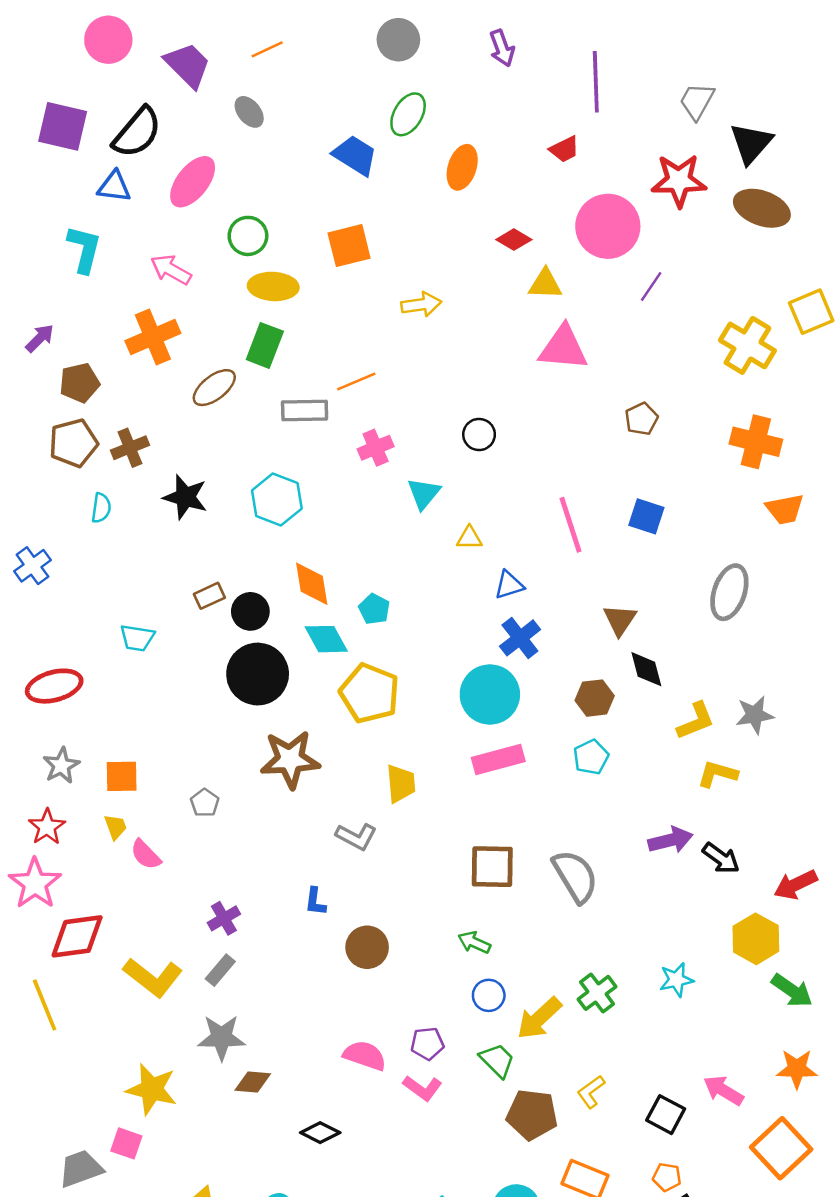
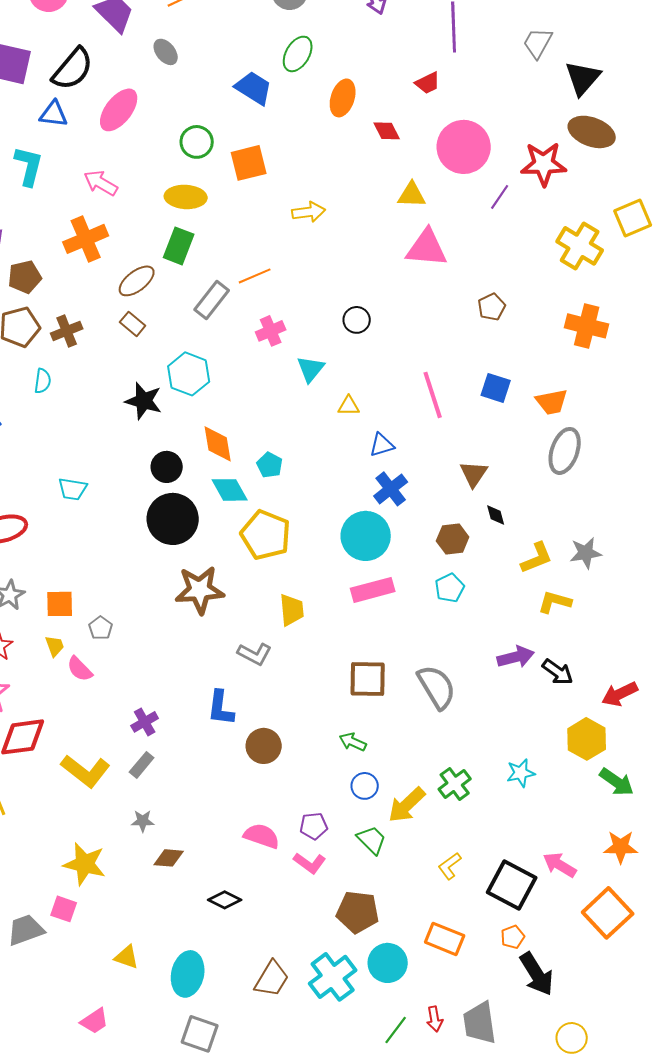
red star: (679, 181) -> (544, 164), moved
green circle: (248, 236) -> (197, 142), moved
red diamond: (514, 240) -> (387, 131), moved, turned 32
gray rectangle: (305, 410) -> (212, 300), turned -51
black star: (185, 497) -> (144, 401), moved
orange trapezoid: (785, 509) -> (552, 402), moved
brown rectangle: (209, 596) -> (133, 324), moved, turned 65
black diamond: (646, 669) -> (496, 515), size x0.7
gray pentagon: (205, 803) -> (101, 628), moved
blue L-shape: (315, 901) -> (221, 708), size x1.5
gray star: (221, 1038) -> (143, 821), size x0.6
brown pentagon: (532, 1115) -> (358, 912), moved
black square: (666, 1115) -> (512, 885), size x1.5
orange pentagon: (667, 1177) -> (513, 937), turned -30

